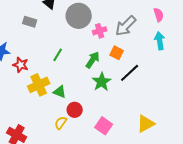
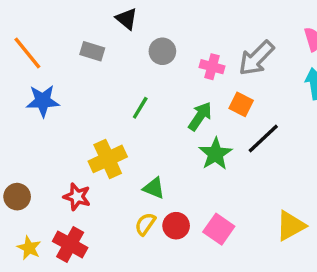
gray circle: (79, 16) -> (162, 51), moved, size x0.6
pink cross: (100, 31) -> (212, 67), turned 32
red star: (21, 65) -> (77, 197), moved
green triangle: (60, 92) -> (154, 188), moved
red circle: (75, 110) -> (176, 226), moved

